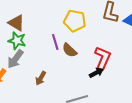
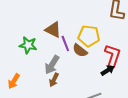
yellow pentagon: (75, 21) -> (89, 36), moved
brown triangle: (16, 23) -> (53, 30), moved
gray arrow: (15, 59) -> (52, 65), moved

